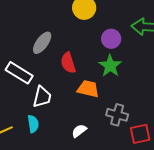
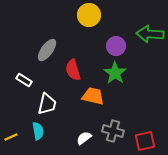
white rectangle: (19, 73) -> (24, 80), size x0.6
gray cross: (117, 115) -> (113, 131), moved

